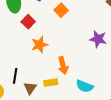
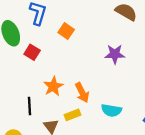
orange star: (40, 45) -> (53, 86), moved
black line: (15, 76) -> (29, 106), moved

